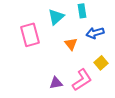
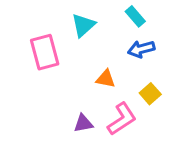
cyan rectangle: (82, 11) -> (135, 16), moved, turned -32
orange triangle: (71, 44) -> (106, 79), moved, turned -40

